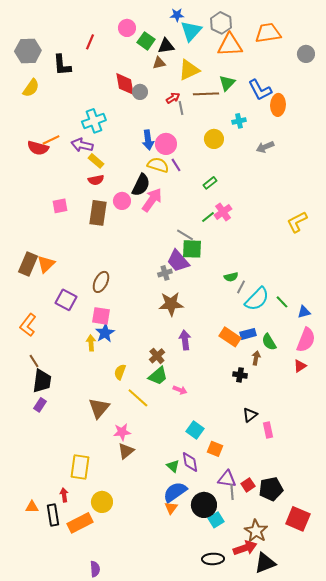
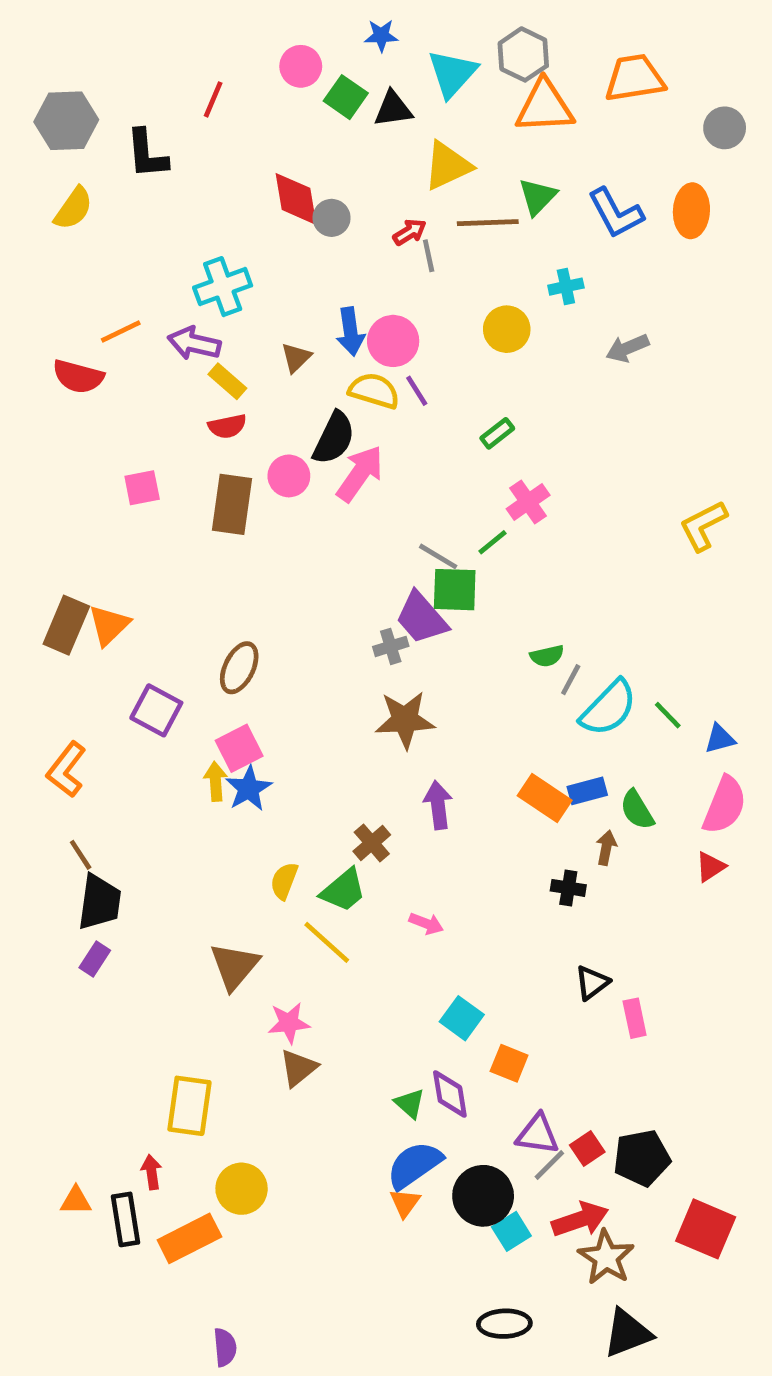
blue star: (177, 15) -> (381, 36), moved
brown triangle: (159, 63) -> (296, 358), moved, turned -32
orange ellipse: (278, 105) -> (691, 211), moved
red semicircle: (38, 148) -> (78, 377), moved
green line: (208, 217) -> (493, 542), moved
pink square: (101, 316) -> (239, 748), turned -36
yellow arrow: (91, 343) -> (215, 781), moved
green trapezoid: (158, 376) -> (343, 890), moved
gray line: (232, 492) -> (549, 1165), turned 49
red arrow: (245, 548) -> (580, 1219), moved

